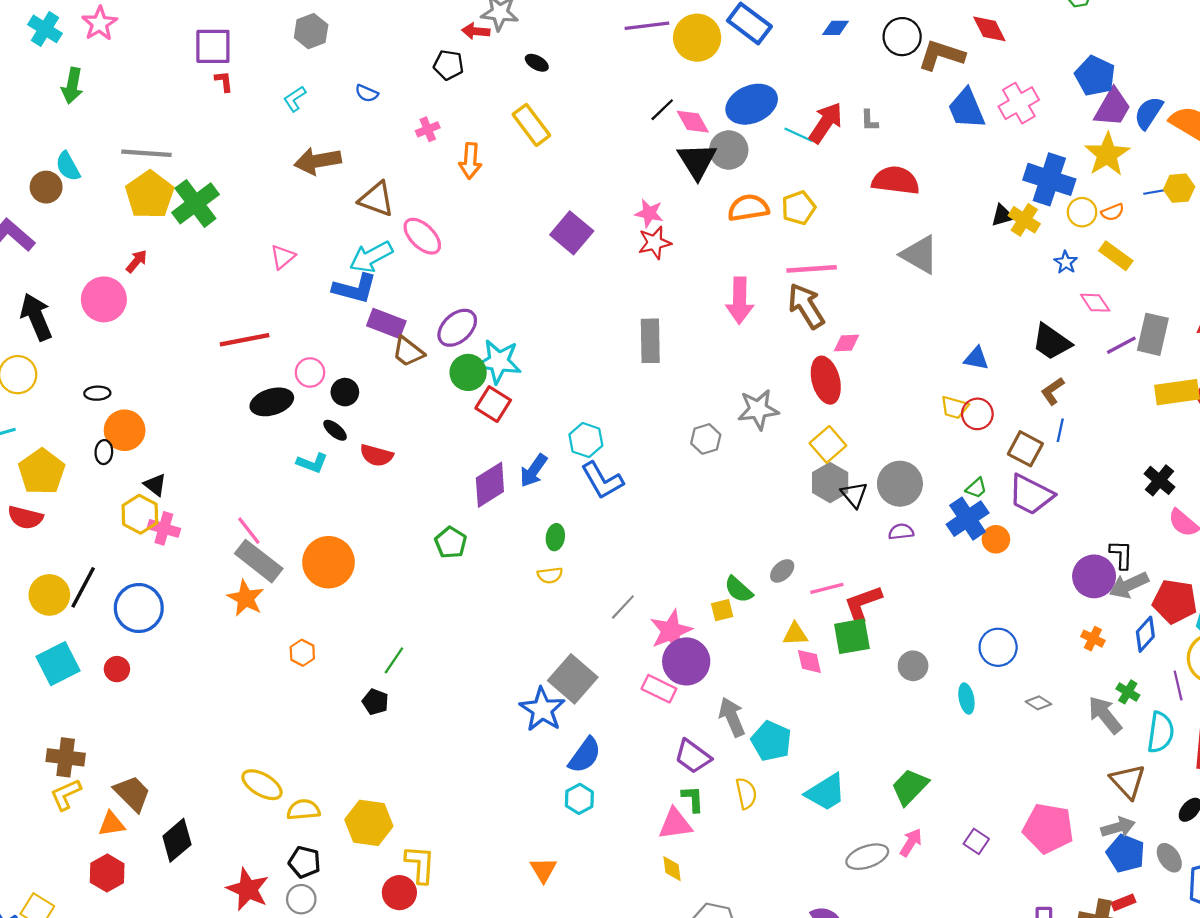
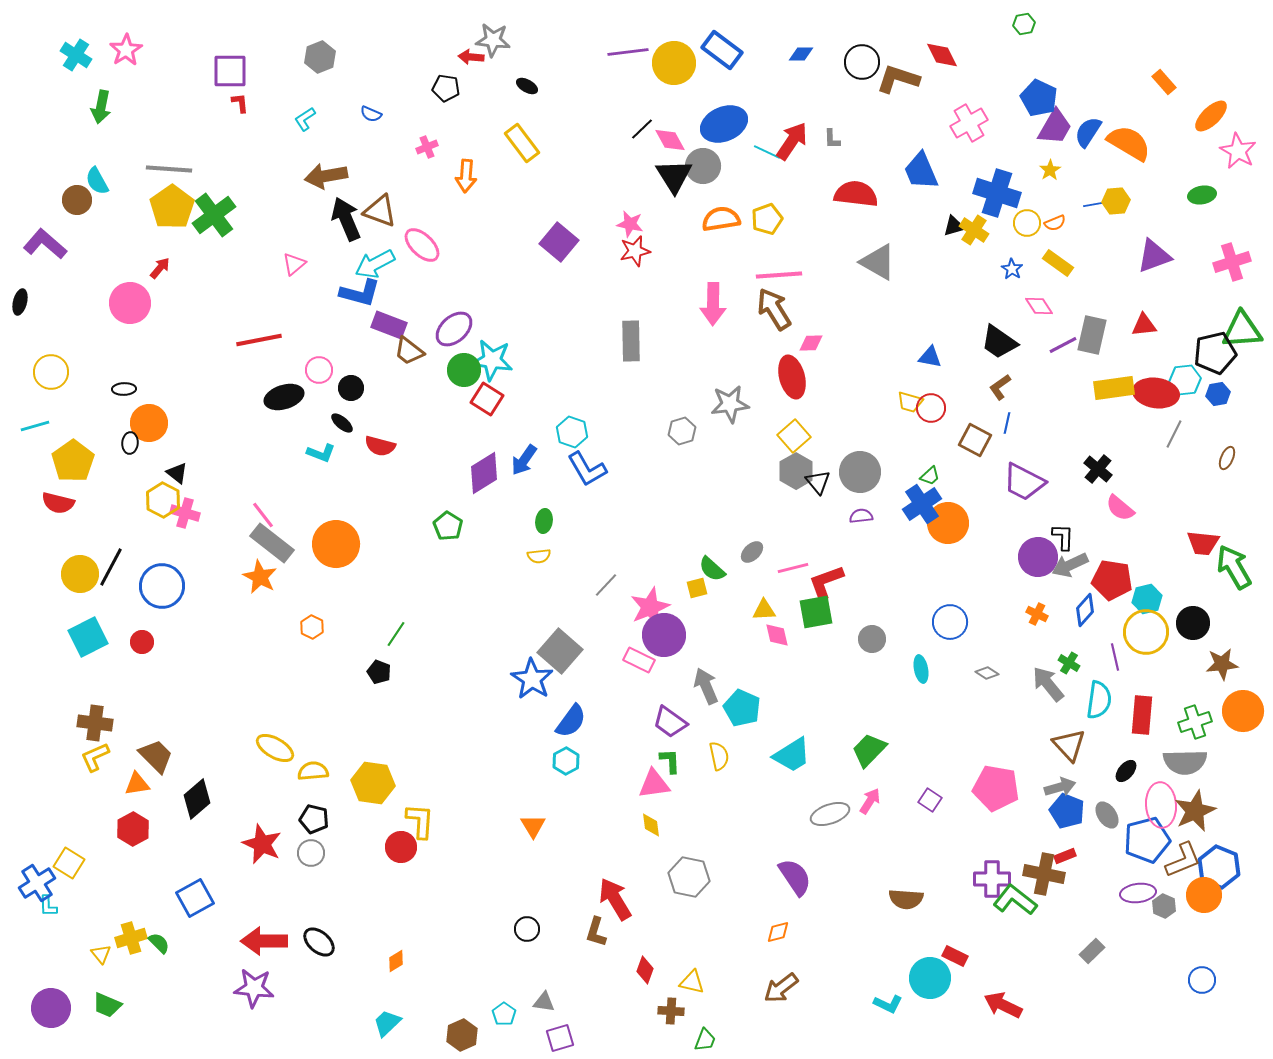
blue trapezoid: (966, 109) -> (921, 171), moved
yellow star: (1107, 154) -> (1050, 170), size x0.5
black arrow: (36, 317) -> (346, 219), moved
purple trapezoid: (1031, 495) -> (1024, 482), moved
orange circle: (996, 539) -> (948, 523), size x1.6

